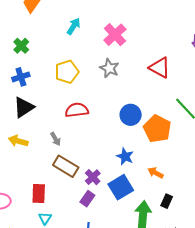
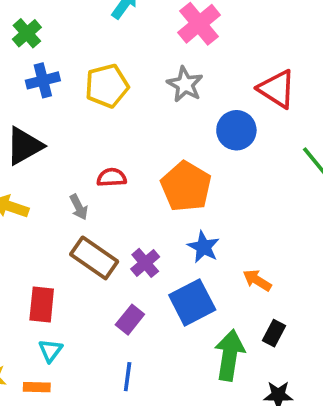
blue cross: (21, 77) -> (43, 80), moved
red semicircle: (77, 110) -> (112, 177), moved, size x0.7
blue circle: (131, 115) -> (236, 130), moved
orange pentagon: (157, 129) -> (186, 186), moved
purple cross: (93, 177) -> (145, 263), moved

